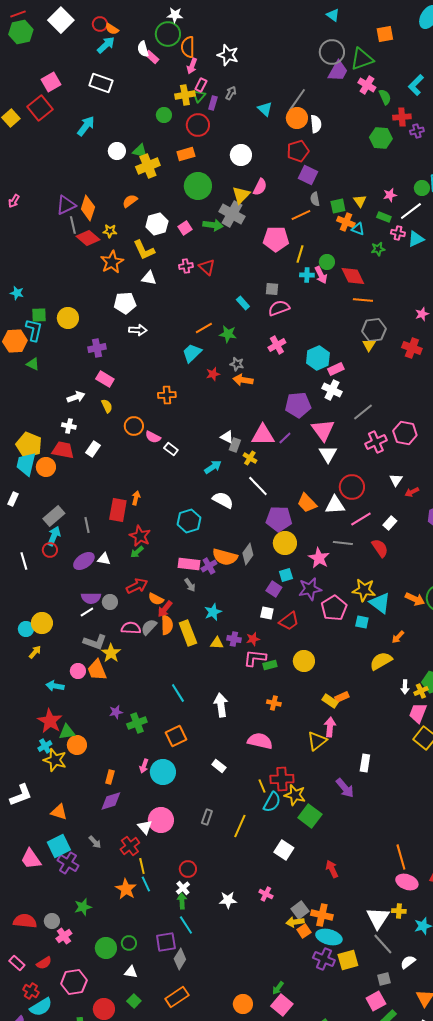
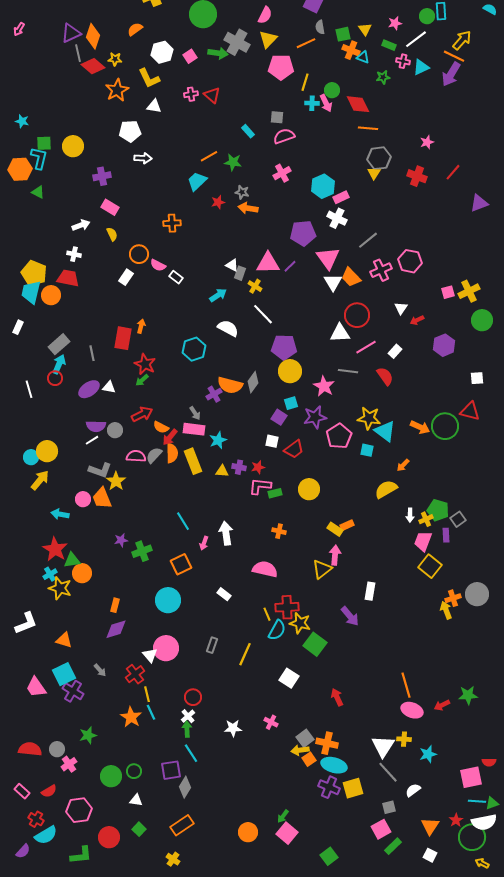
yellow triangle: (241, 195) -> (268, 39), moved
white rectangle: (93, 449) -> (126, 277), moved
orange trapezoid: (307, 503) -> (351, 277), moved
pink rectangle: (189, 564) -> (194, 429), moved
yellow arrow: (35, 652) -> (40, 480), size x1.5
pink arrow: (144, 766) -> (204, 543), moved

